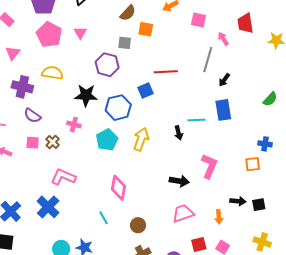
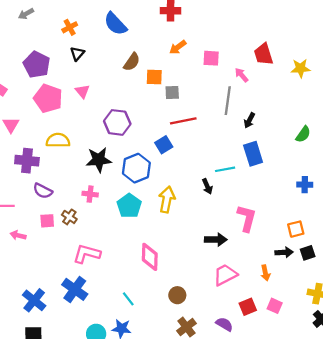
gray square: (125, 43) -> (172, 93), moved
orange square: (253, 164) -> (296, 229), moved
cyan line: (103, 218) -> (128, 299), moved

